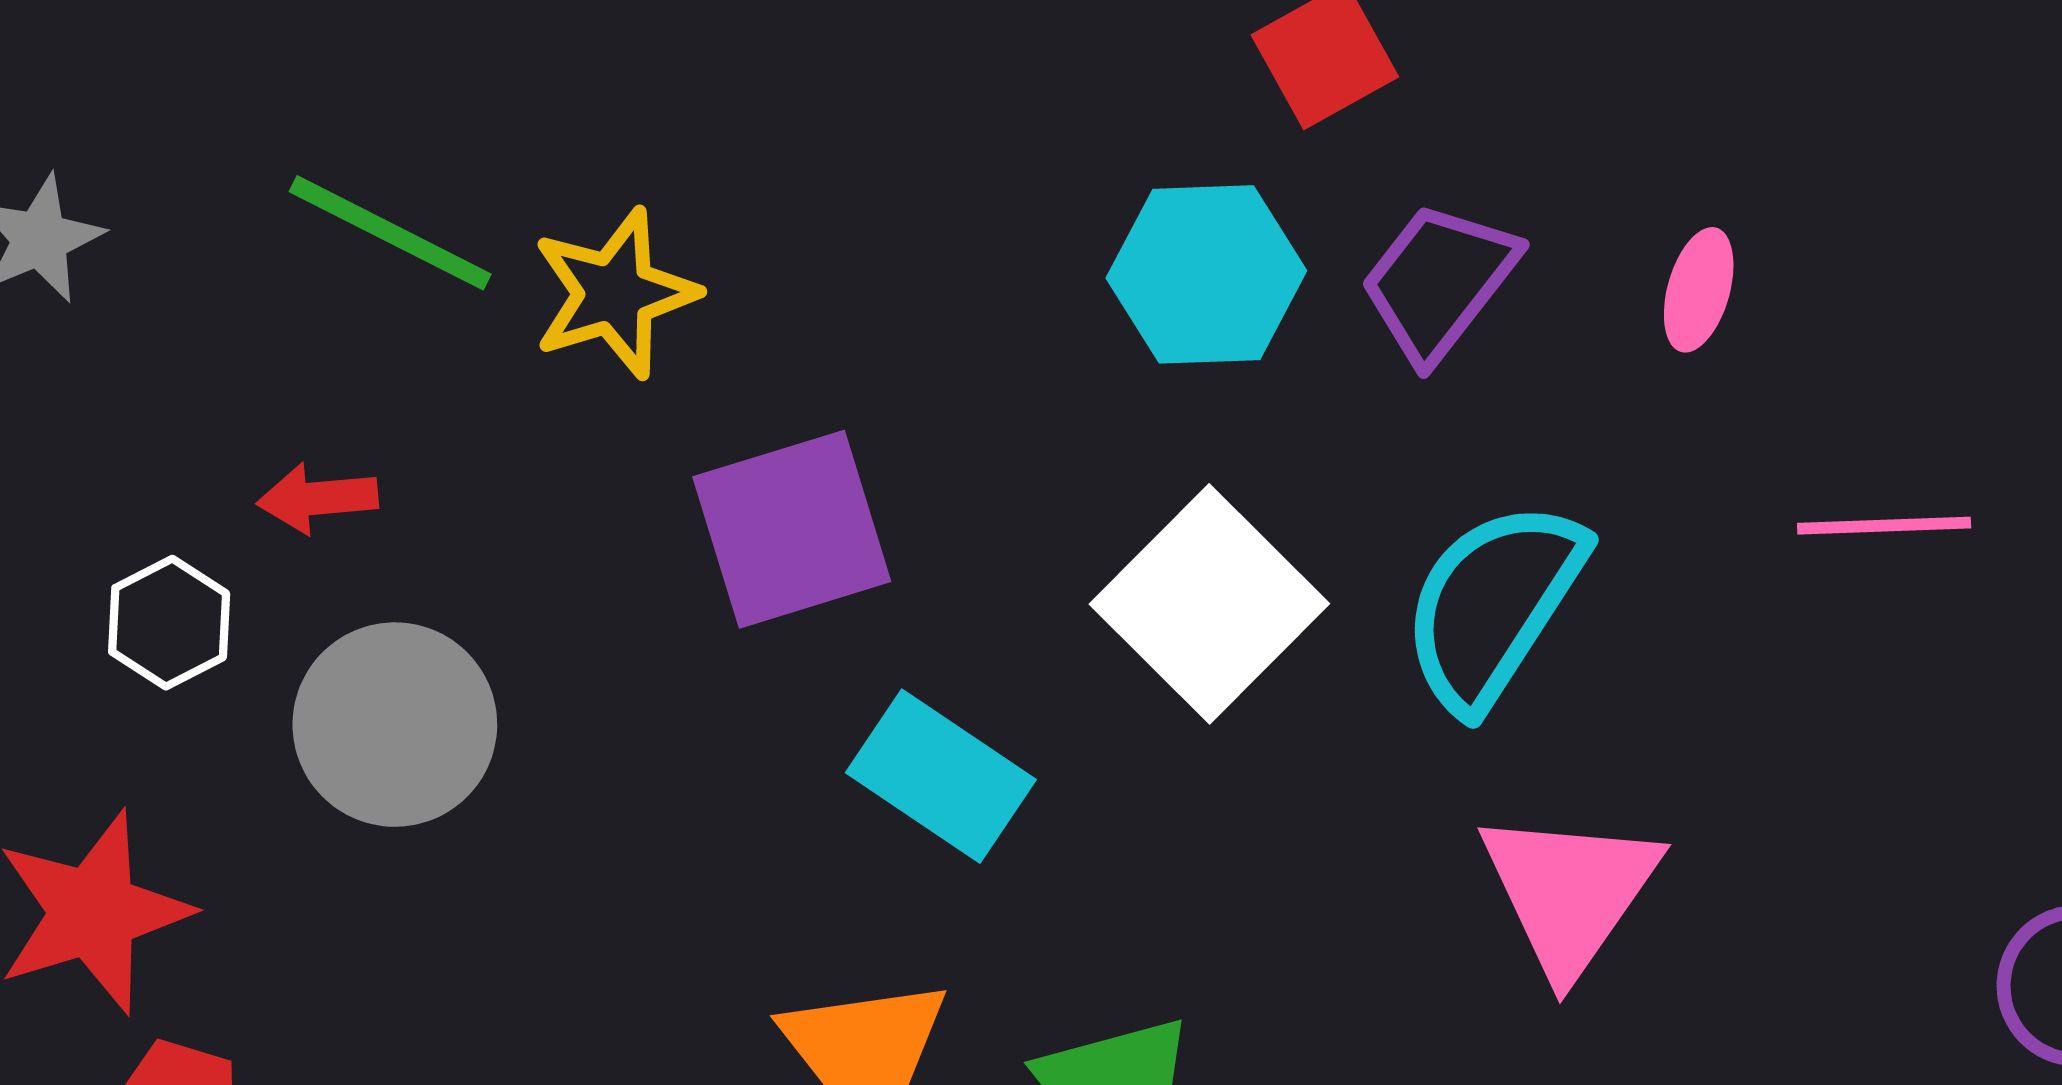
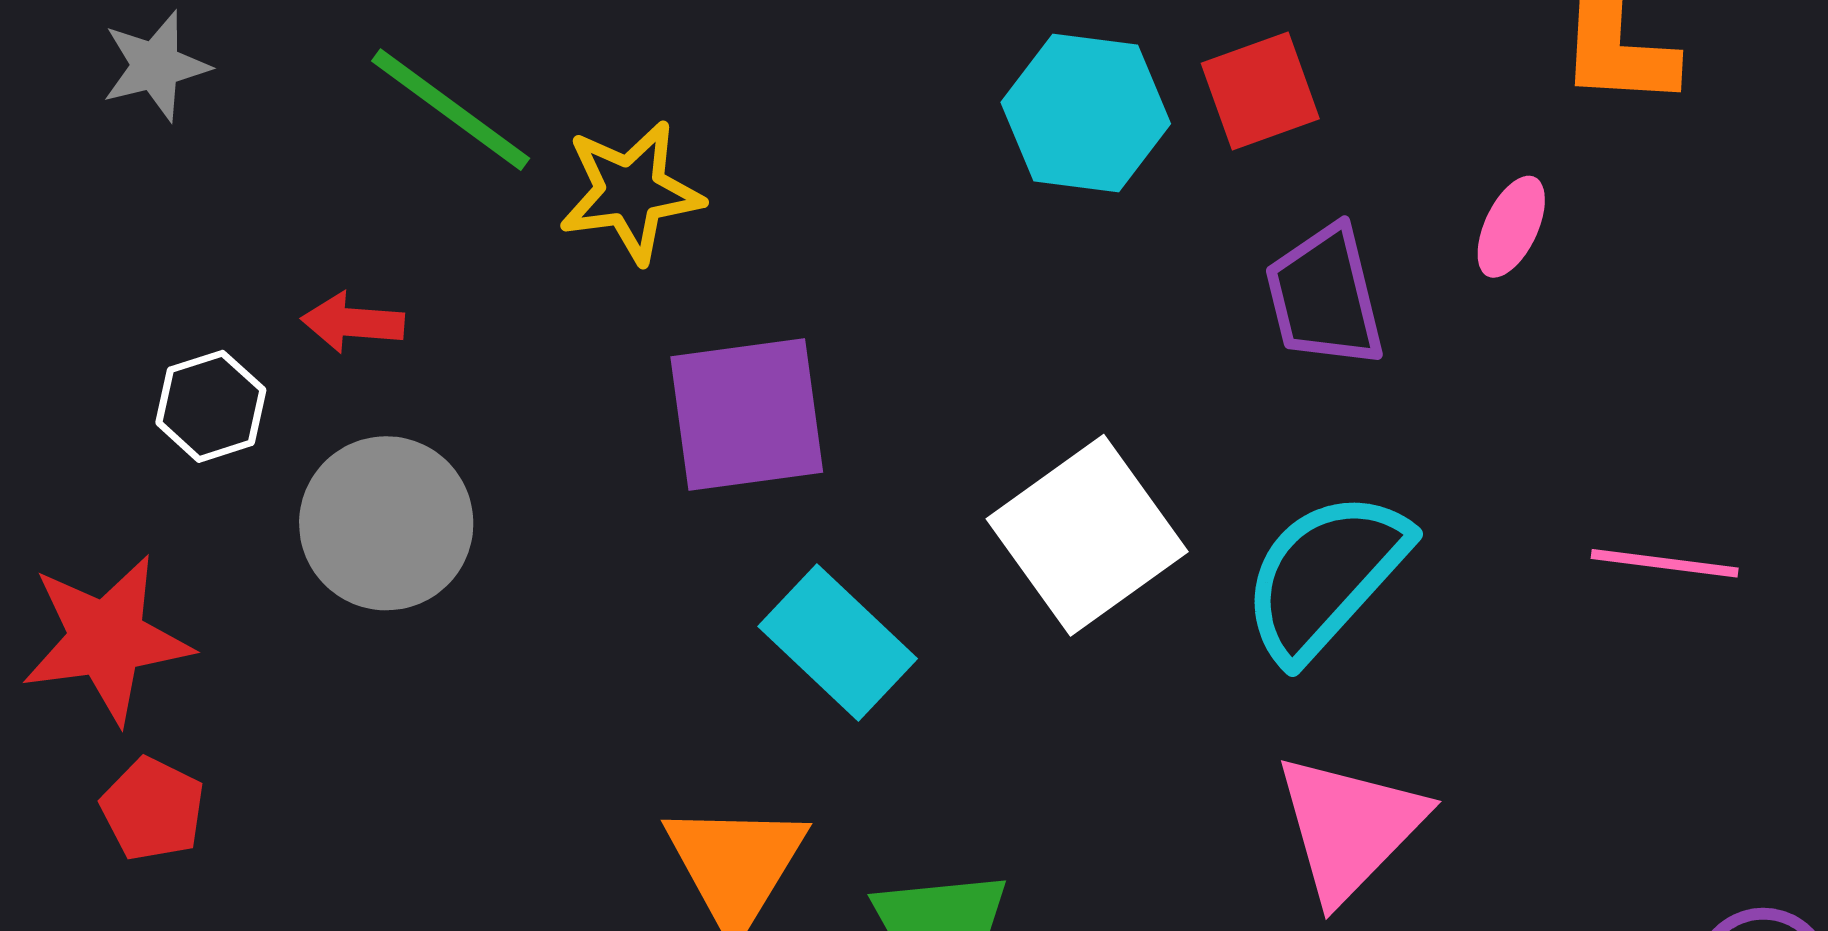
cyan hexagon: (1206, 274) -> (1086, 113), moved
purple trapezoid: (1439, 282) -> (1325, 297), turned -61
pink ellipse: (1699, 290) -> (1511, 227), moved

